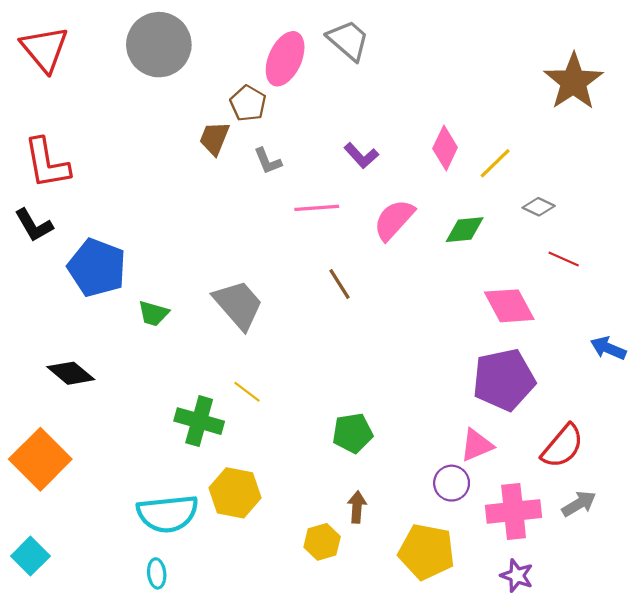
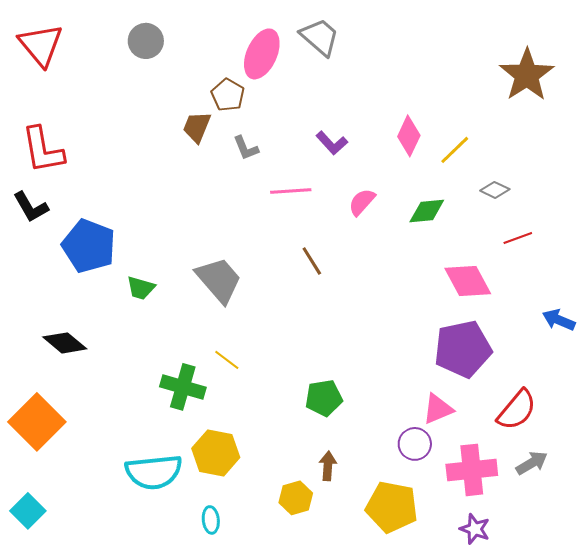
gray circle: (159, 45) -> (146, 41), size x0.6
pink semicircle: (394, 220) -> (362, 202), size x0.7
red line: (564, 259) -> (518, 238), turned -44
cyan ellipse: (157, 573) -> (211, 520), moved

